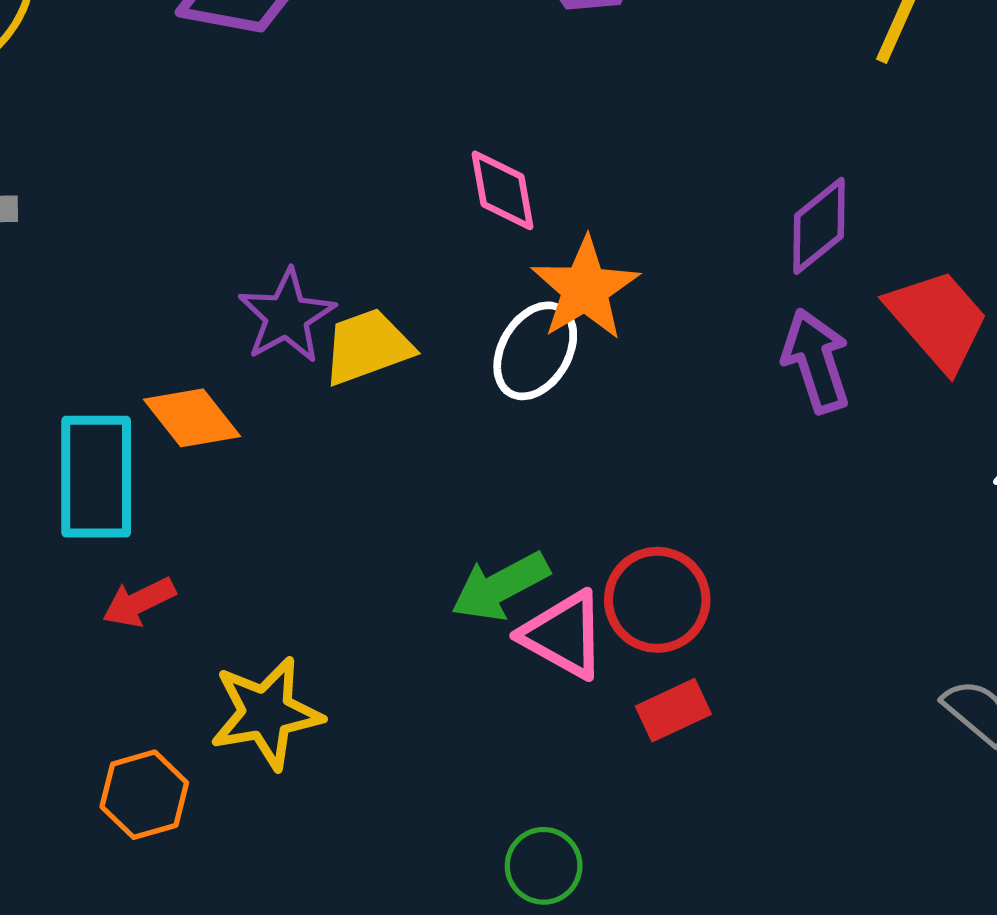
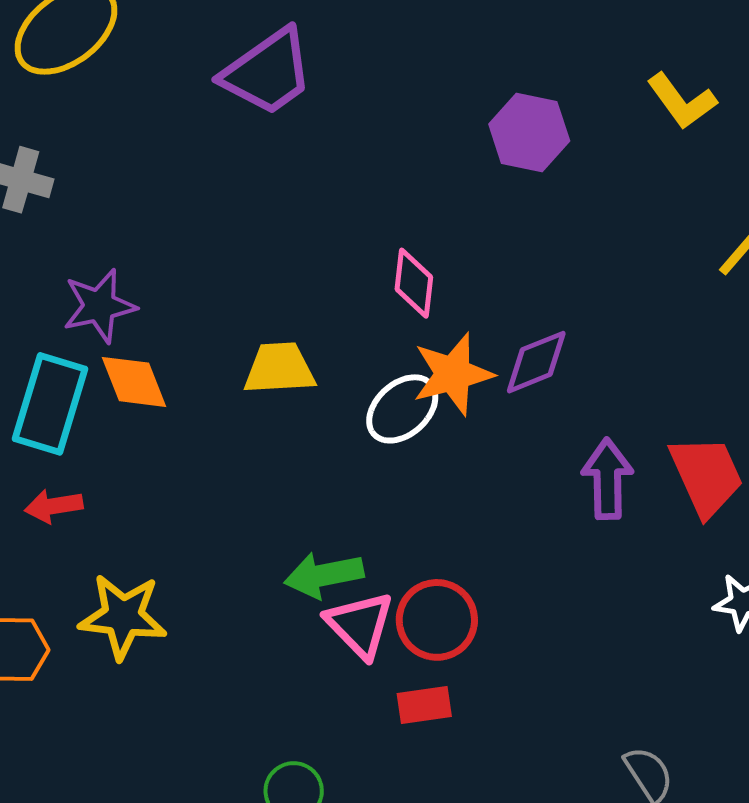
purple diamond: (819, 226) -> (536, 362), moved
purple star: (287, 316) -> (99, 306), moved

